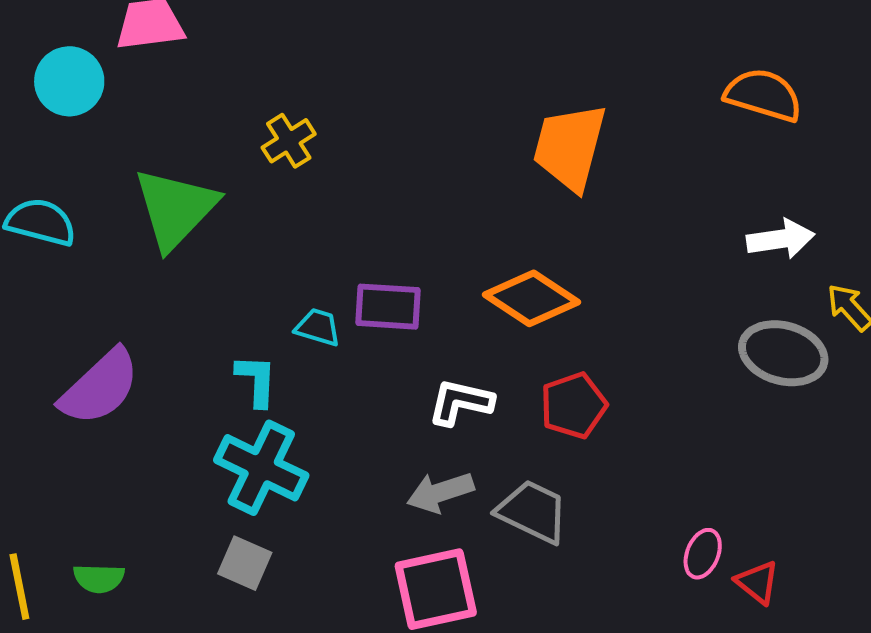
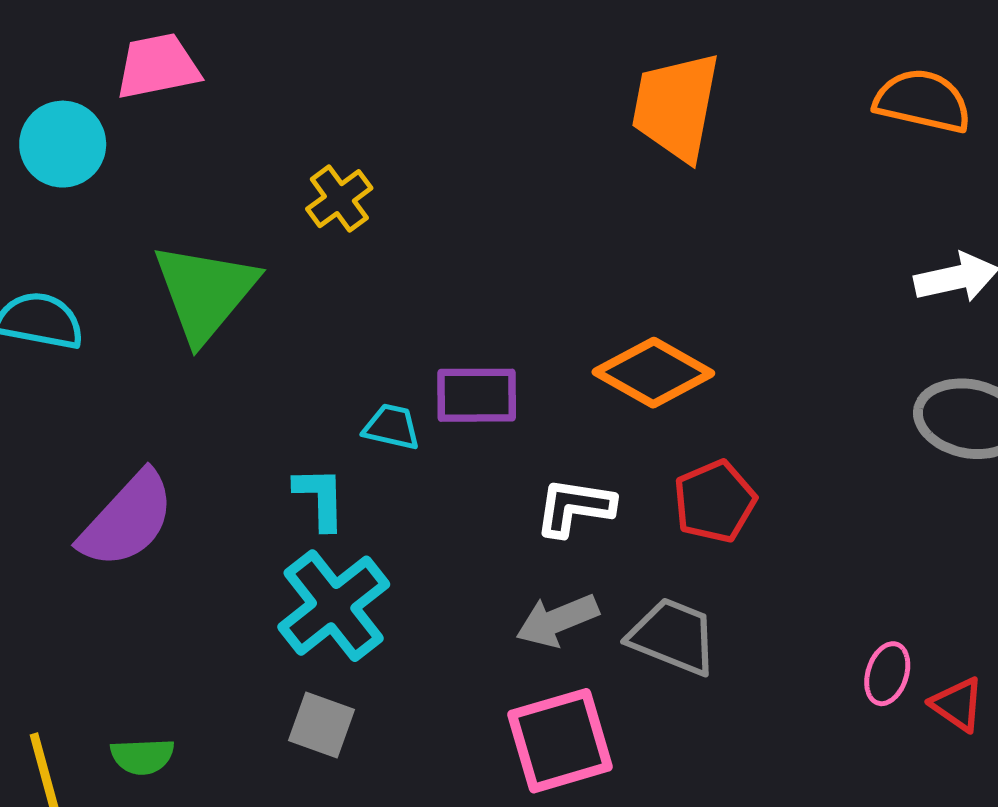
orange trapezoid: (570, 147) -> (676, 107), moved
cyan cross: (261, 468) -> (334, 606), turned 30

